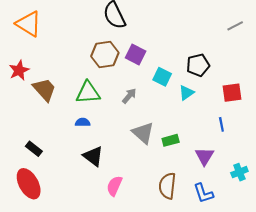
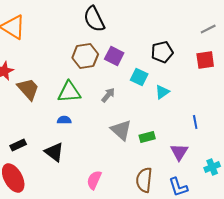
black pentagon: (198, 65) -> (162, 52), moved
red square: (232, 93) -> (205, 60), moved
black rectangle: (34, 149) -> (18, 145), turned -63
black triangle: (93, 156) -> (54, 152), moved

